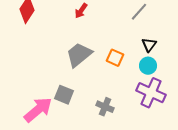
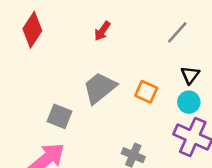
gray square: (64, 95) -> (60, 116), moved

